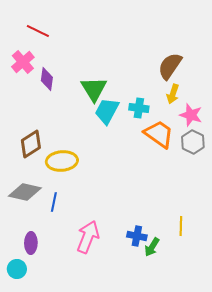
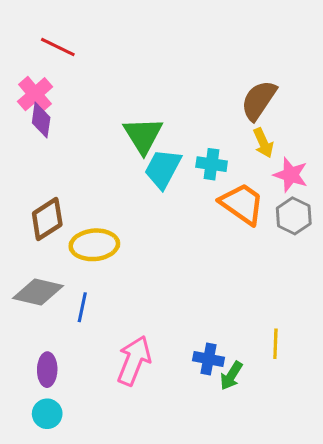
purple diamond: (47, 79) -> (41, 120), moved
yellow arrow: (173, 94) -> (263, 143), turned -42
cyan circle: (17, 269) -> (47, 414), moved

